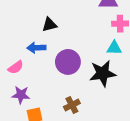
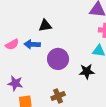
pink semicircle: (16, 67) -> (12, 44), moved
black star: (103, 73) -> (87, 71), size x0.7

